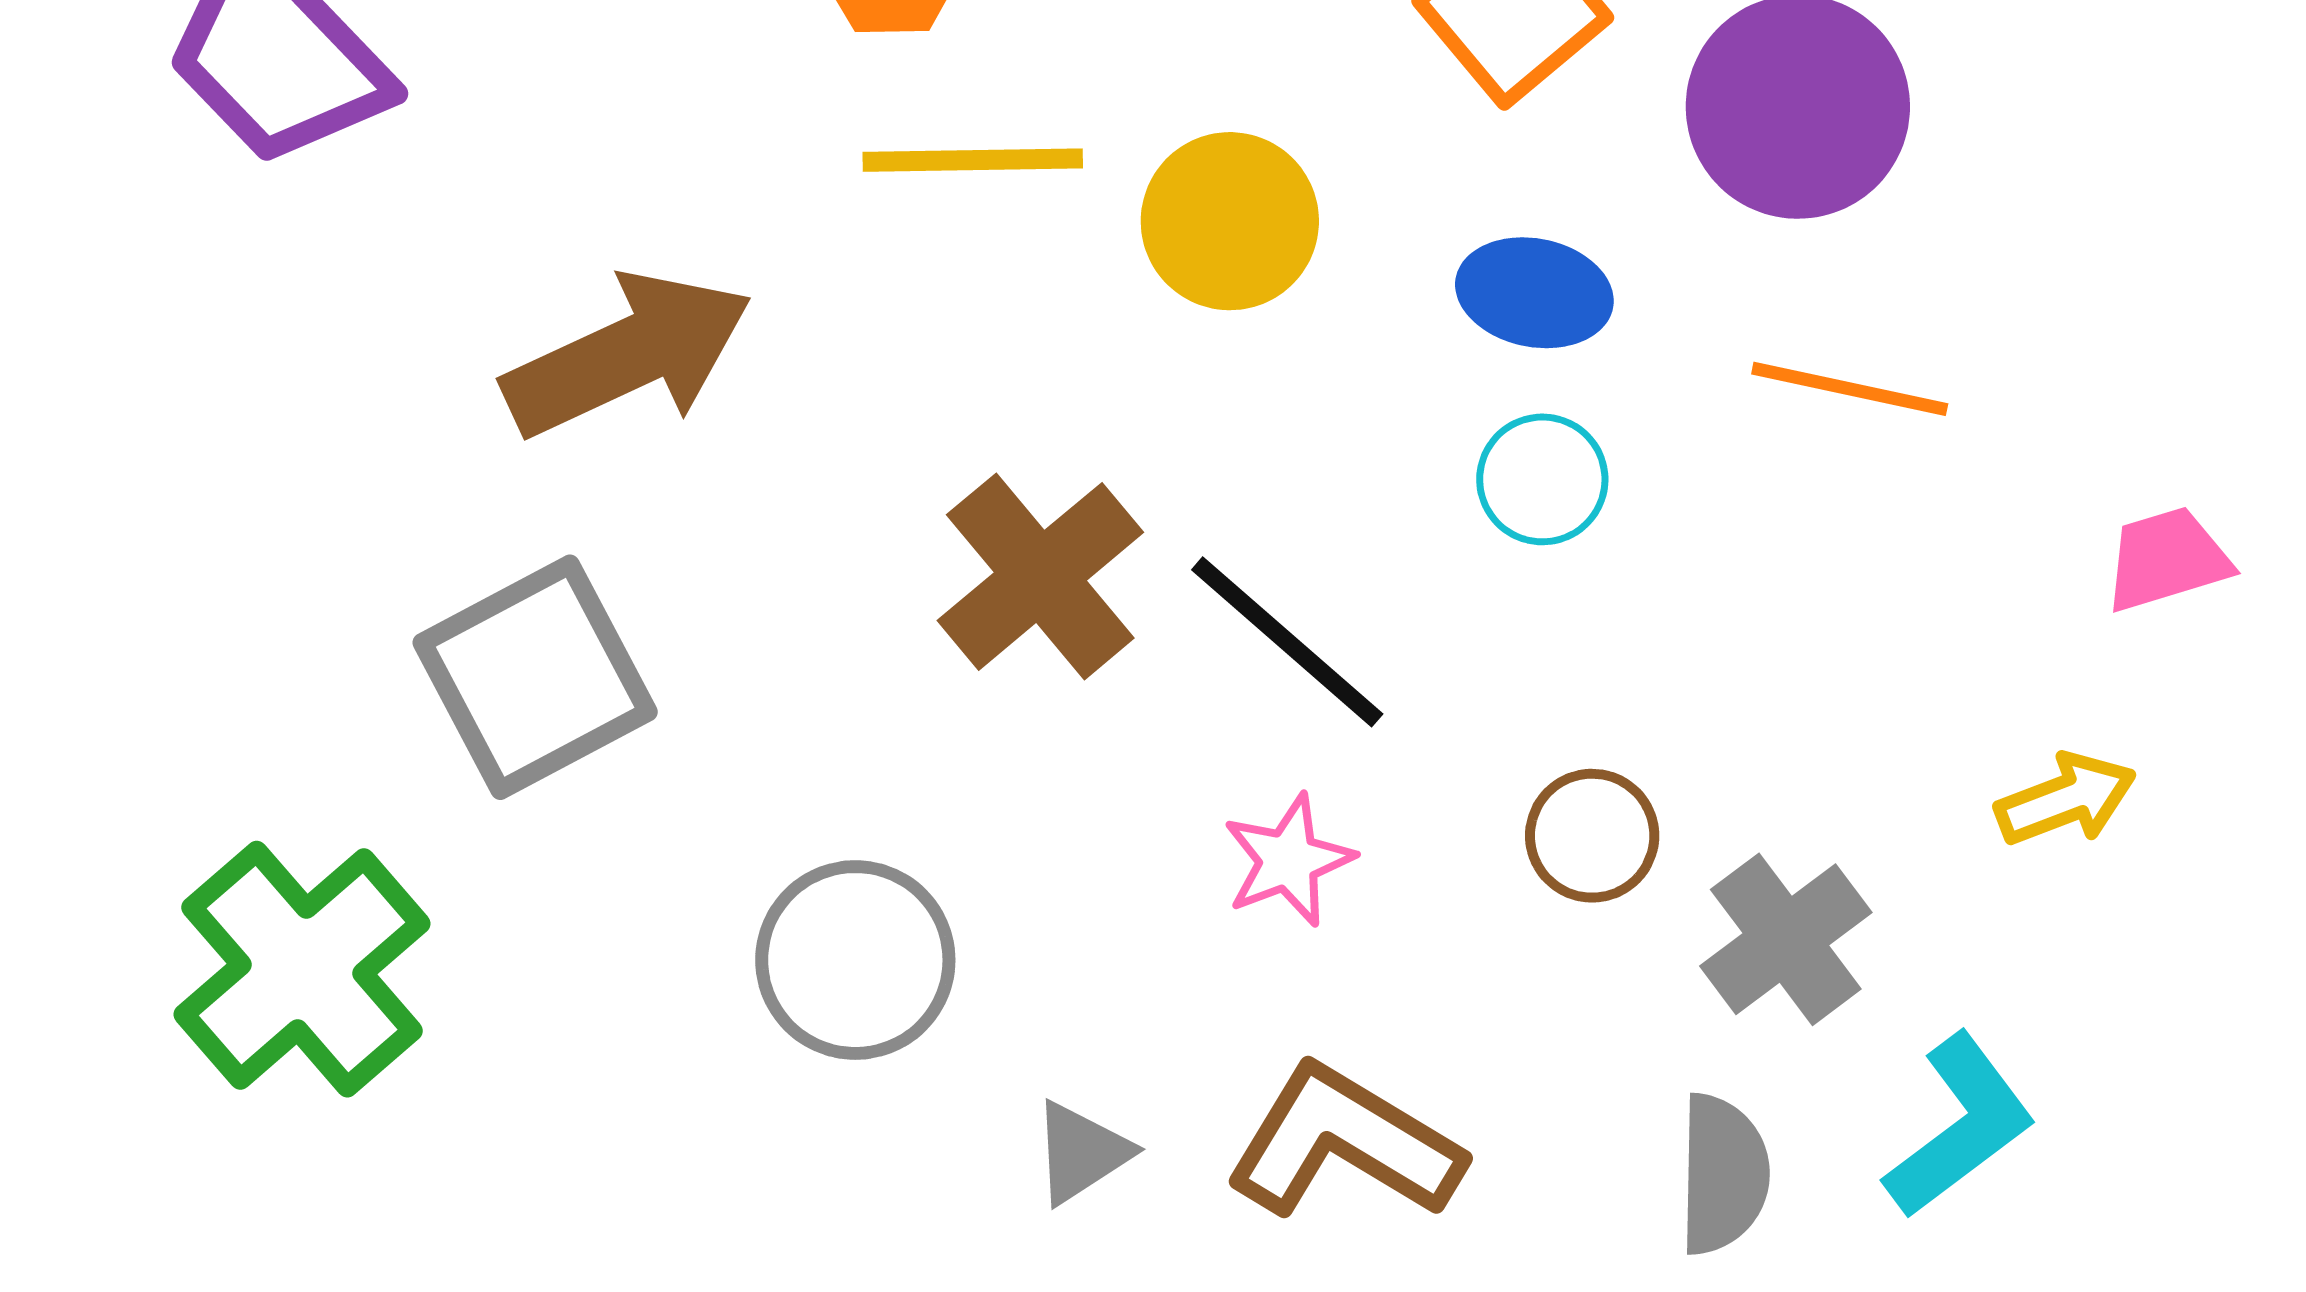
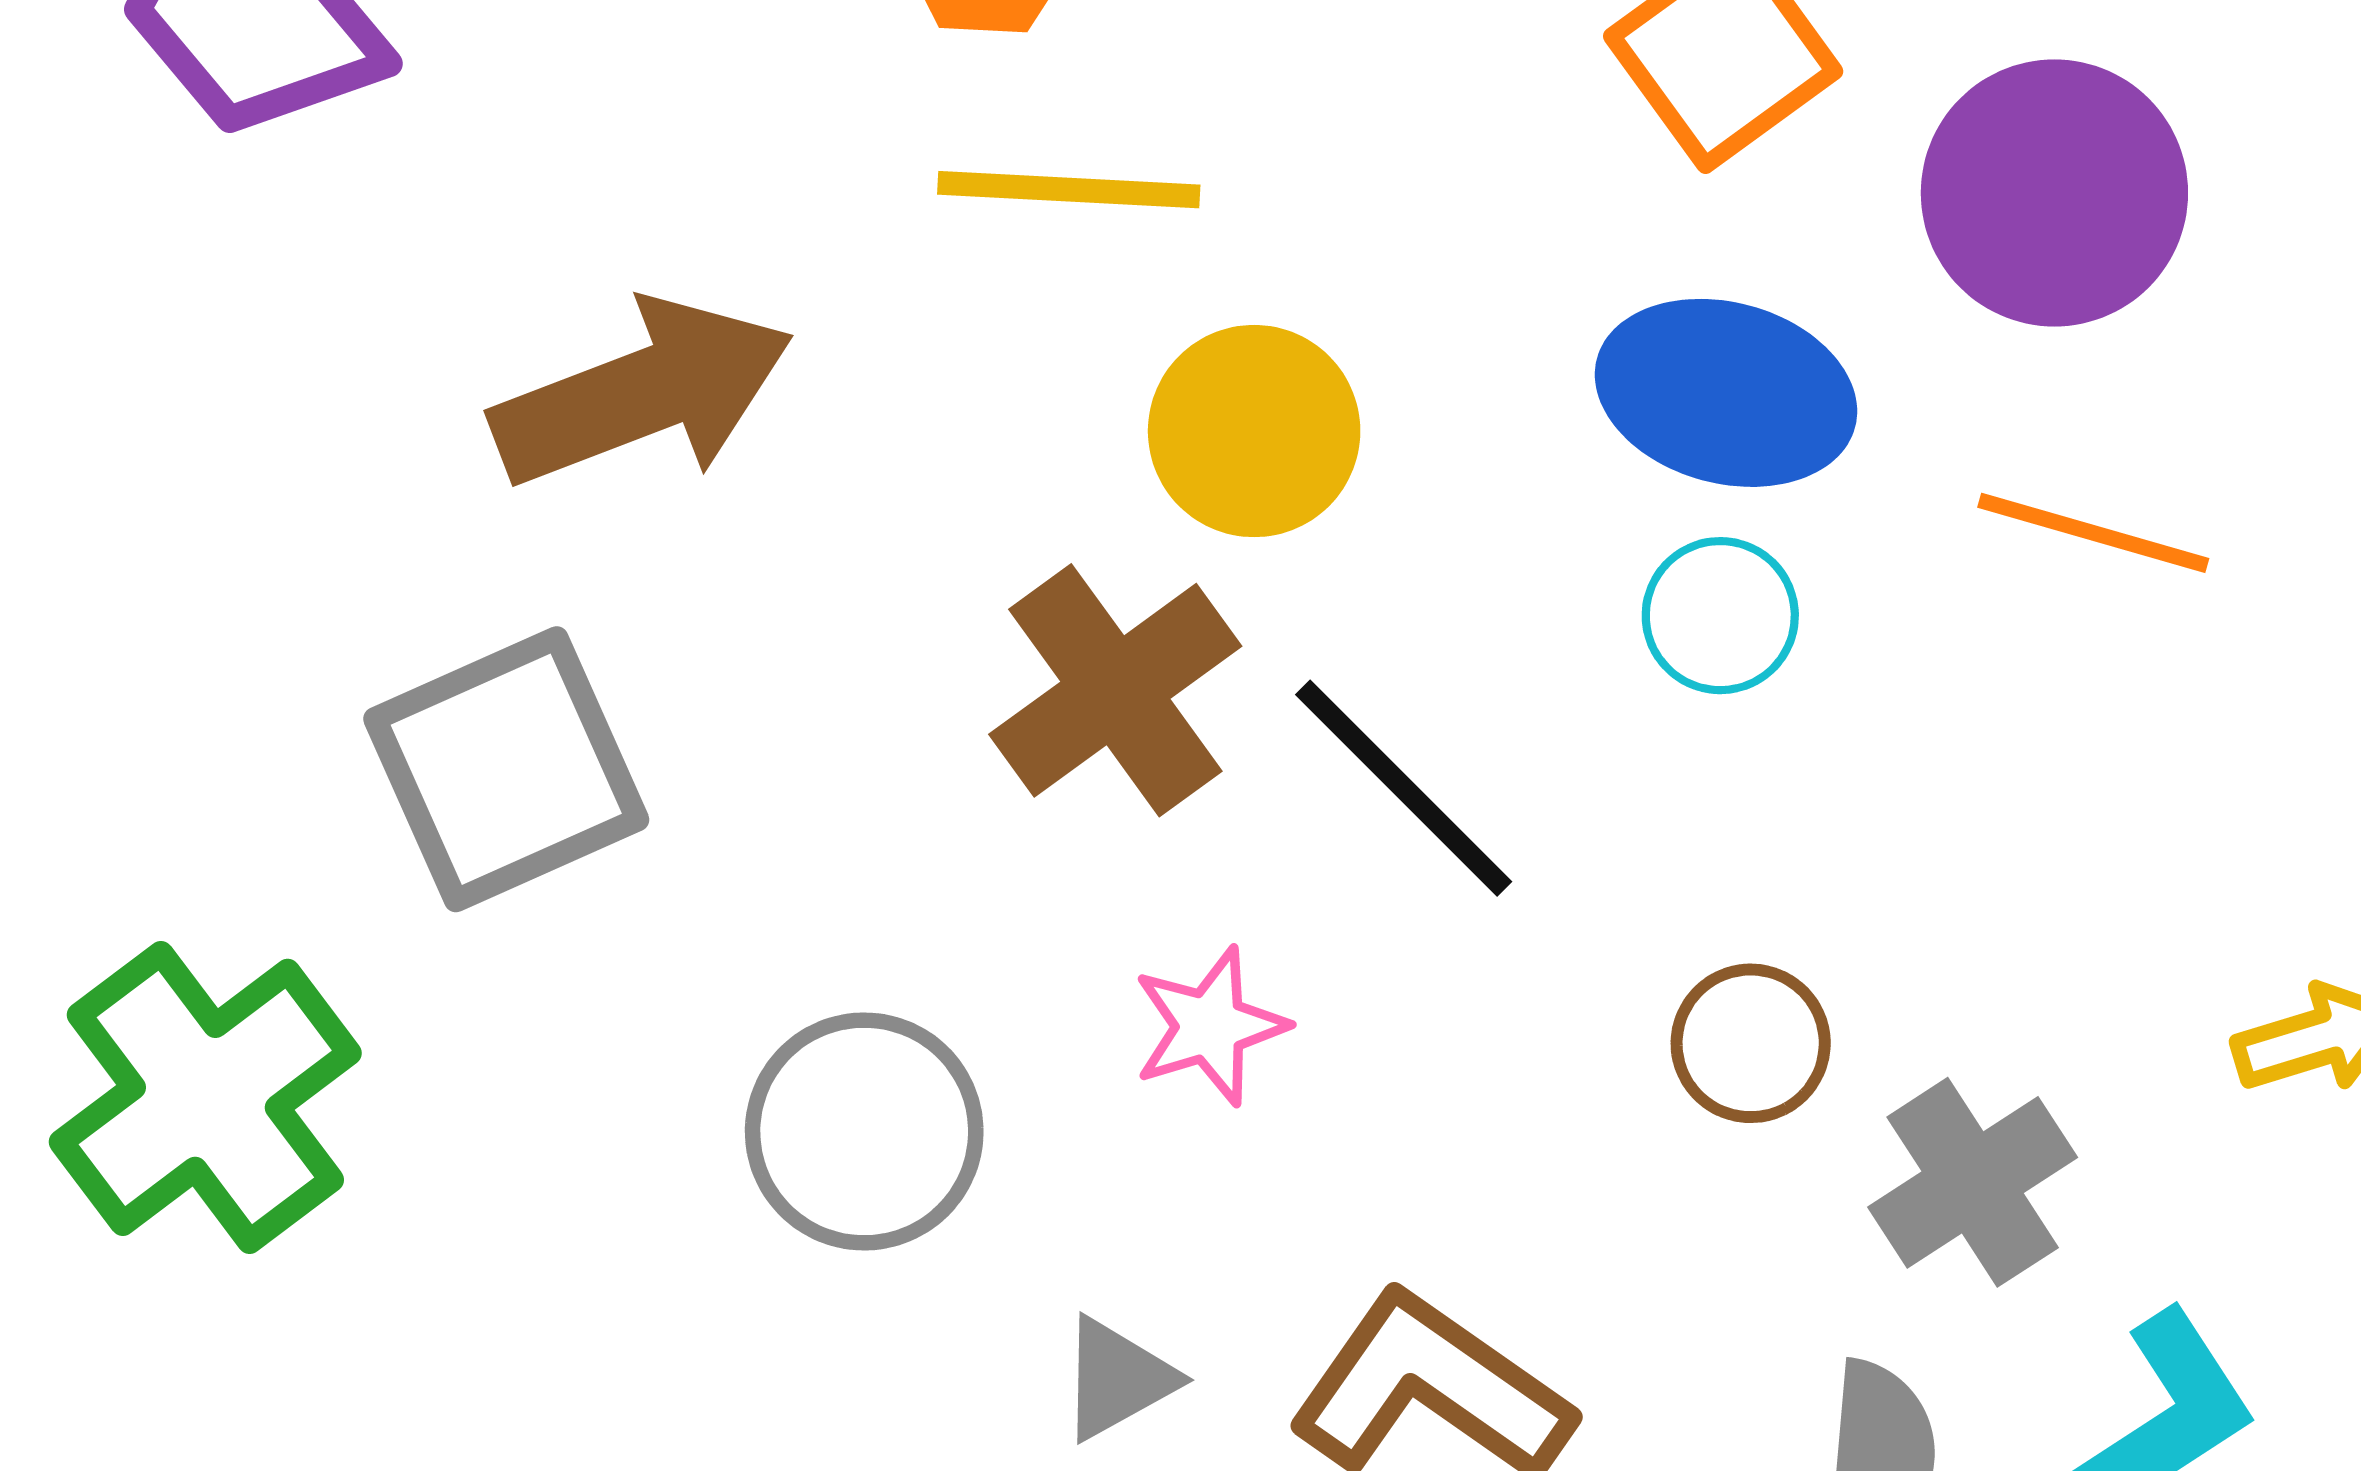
yellow circle: (1230, 221) -> (1254, 431), moved
blue ellipse: (1534, 293) -> (1726, 393), size x1.4
pink star: (1288, 860) -> (1210, 1026), moved

